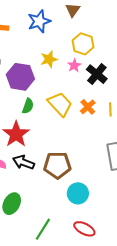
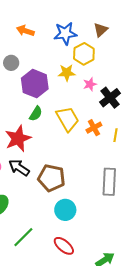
yellow hexagon: (83, 44) -> (84, 54), moved

